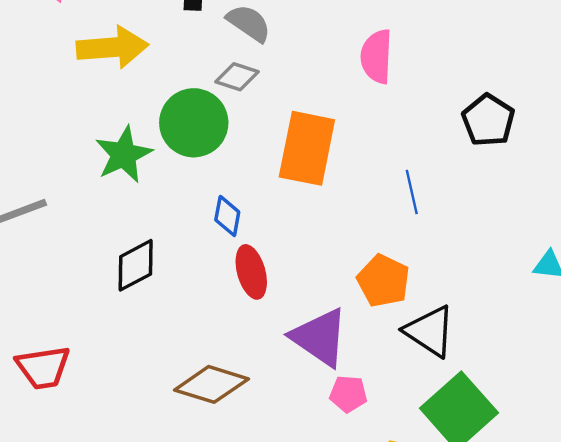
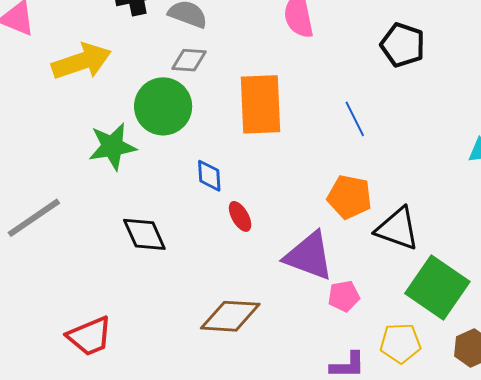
green star: (124, 155) -> (112, 146), turned 30
black diamond: (136, 265) -> (144, 234), turned -72
red ellipse: (251, 272) -> (240, 216), size x0.7

